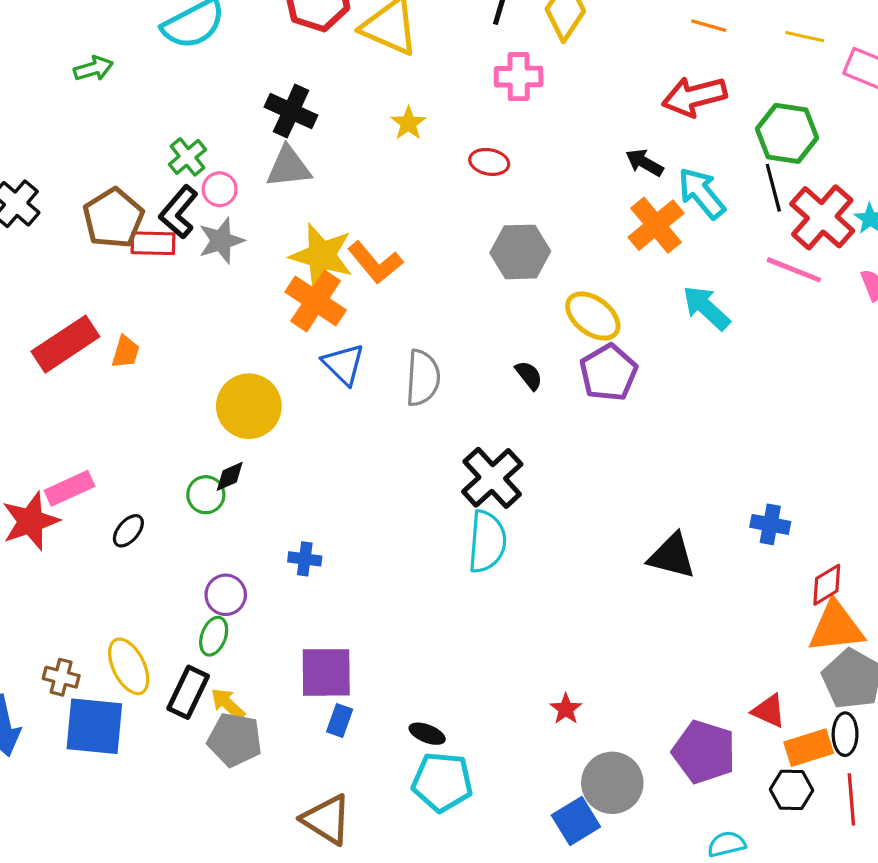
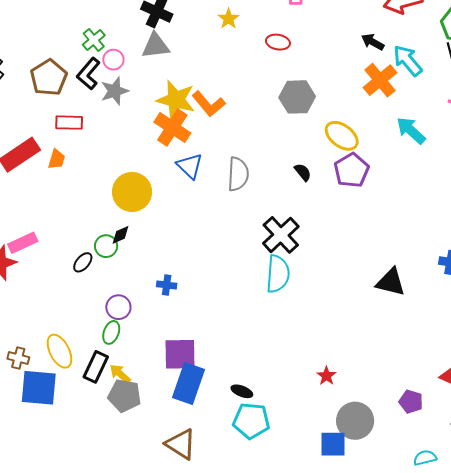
red rectangle: (153, 243) -> (69, 123), moved
black ellipse: (128, 531) -> (83, 262), moved
blue rectangle: (340, 720) -> (188, 384), size x2.0
purple pentagon: (704, 752) -> (411, 402), size x0.6
blue square: (576, 821) -> (333, 444), turned 32

